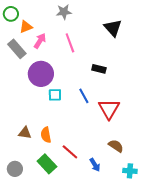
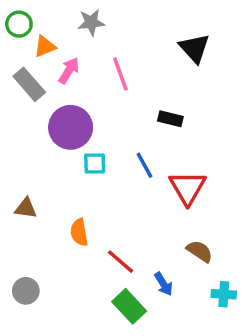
gray star: (64, 12) -> (91, 22), moved
brown triangle: (25, 133) -> (26, 208), moved
green rectangle: (47, 164) -> (129, 306), moved

